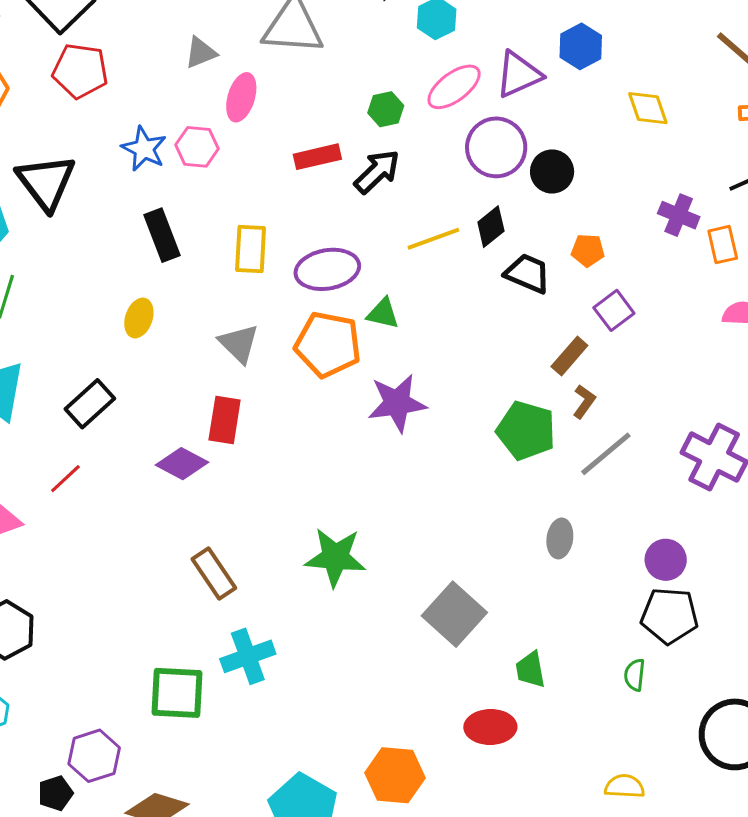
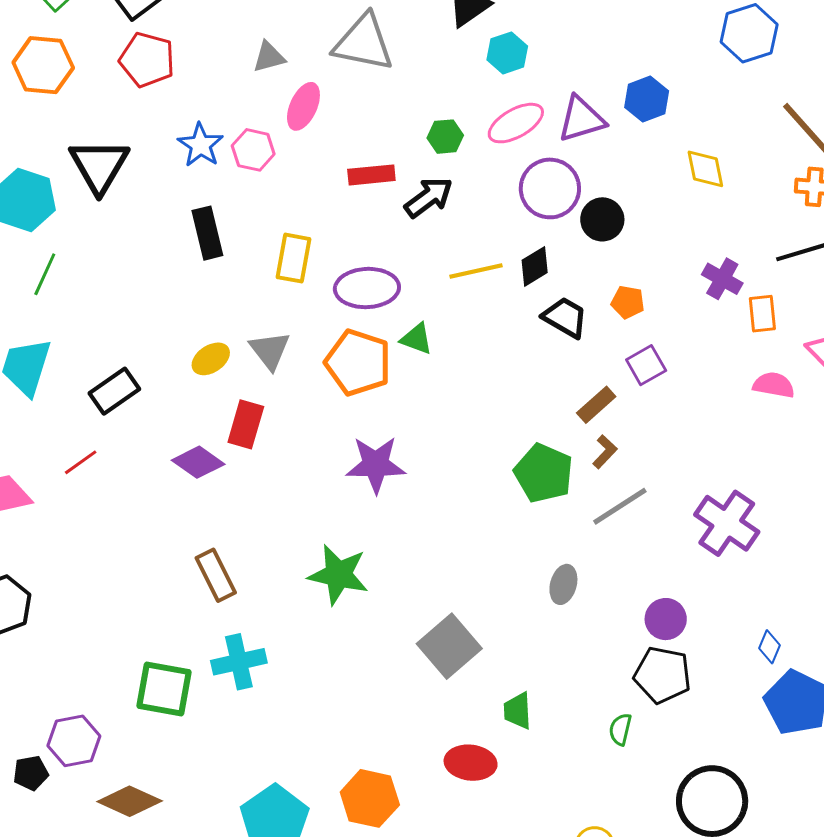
yellow ellipse: (139, 318) -> (211, 359), moved, turned 30
purple star: (397, 403) -> (376, 465), moved

